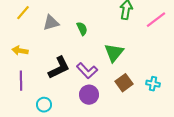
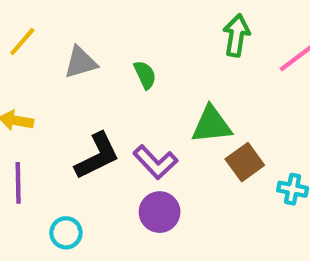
green triangle: (114, 53) -> (211, 125), turned 45
brown square: (124, 83) -> (245, 162), moved

